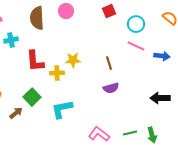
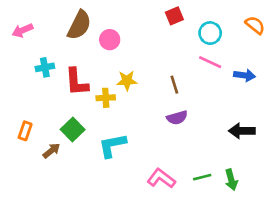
pink circle: (66, 11) -> (110, 40), moved
brown semicircle: (37, 18) -> (79, 25), turned -150
cyan cross: (11, 40) -> (45, 67), moved

